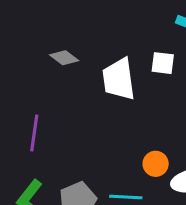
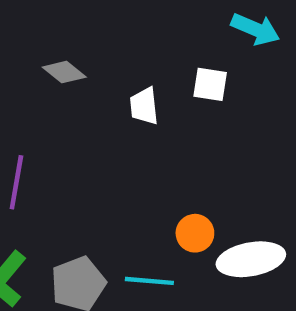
white trapezoid: (119, 79) -> (144, 106), size x0.6

